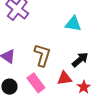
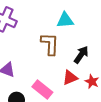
brown L-shape: (42, 55) -> (50, 44), moved

